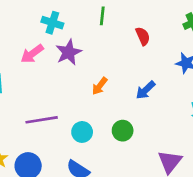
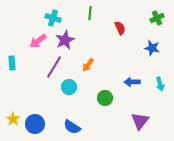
blue arrow: (145, 90) -> (132, 82), moved, turned 42
purple line: (42, 120) -> (54, 67), moved, turned -50
cyan circle: (82, 132) -> (69, 87), moved

